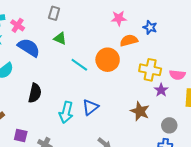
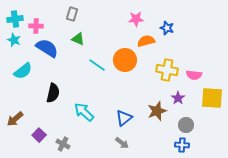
pink cross: (18, 25) -> (36, 26), turned -32
purple star: (161, 90) -> (178, 98), moved
blue triangle: (90, 107) -> (124, 118), moved
brown star: (140, 111) -> (157, 111), turned 30
cyan arrow: (66, 112) -> (84, 112), turned 120
purple square: (21, 136) -> (39, 135), turned 32

